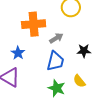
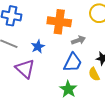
yellow semicircle: (79, 81) -> (94, 74), moved

